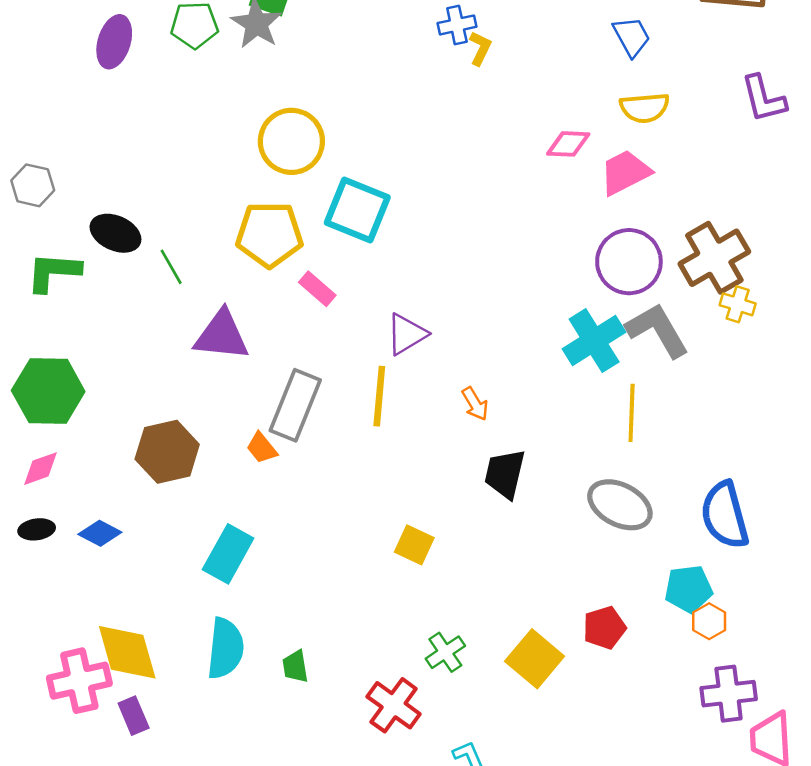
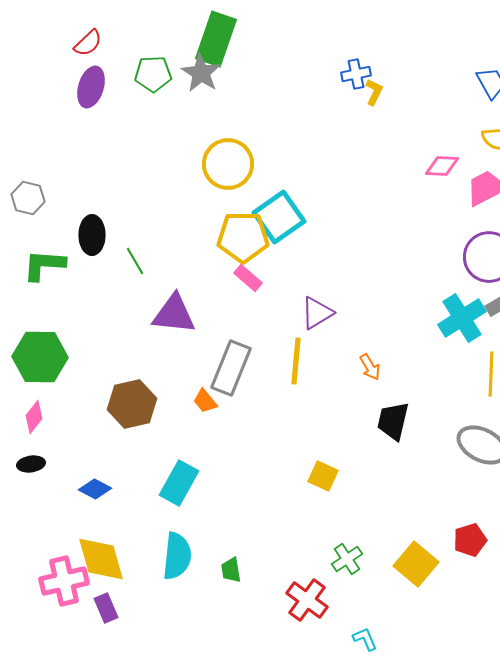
cyan square: (357, 210) -> (279, 217), turned 33
black ellipse: (115, 233) -> (92, 235), turned 66
yellow pentagon: (269, 234) -> (243, 237), moved
pink diamond: (40, 469) -> (34, 417), turned -32
blue diamond: (100, 533) -> (95, 489), moved

